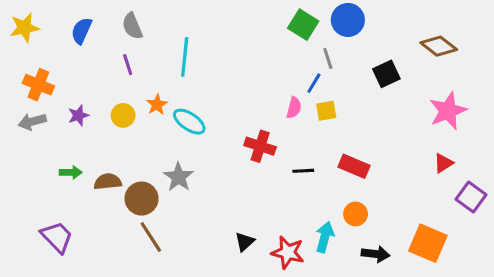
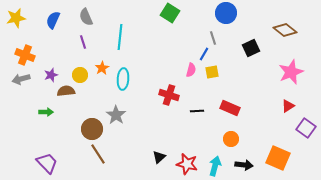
green square: (303, 25) -> (170, 13), moved
cyan ellipse: (189, 122) -> (123, 79), turned 60
brown semicircle: (108, 182) -> (66, 91), moved
purple trapezoid: (57, 237) -> (47, 163), moved
cyan arrow: (325, 237) -> (215, 166), moved

